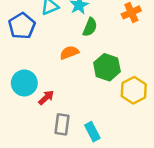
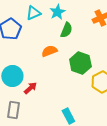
gray rectangle: (62, 124) -> (13, 110), moved

